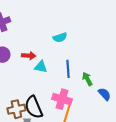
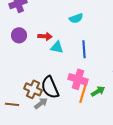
green arrow: (87, 79) -> (98, 91), moved, turned 88
brown cross: (16, 109) -> (33, 89), turned 36

